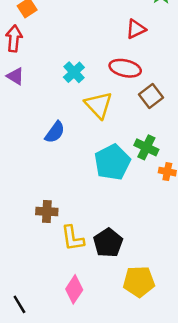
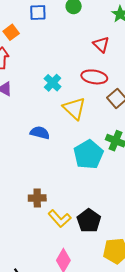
red triangle: (136, 29) -> (101, 44), turned -48
blue semicircle: (55, 132) -> (40, 133), turned -108
yellow L-shape: (73, 238) -> (60, 219), turned -30

